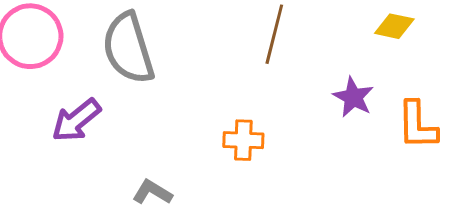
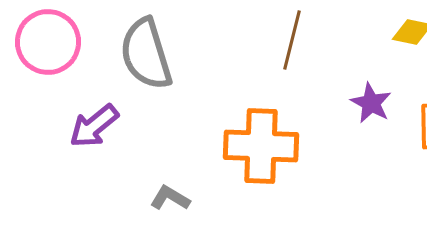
orange cross: (243, 140) -> (261, 146), size x1.8

